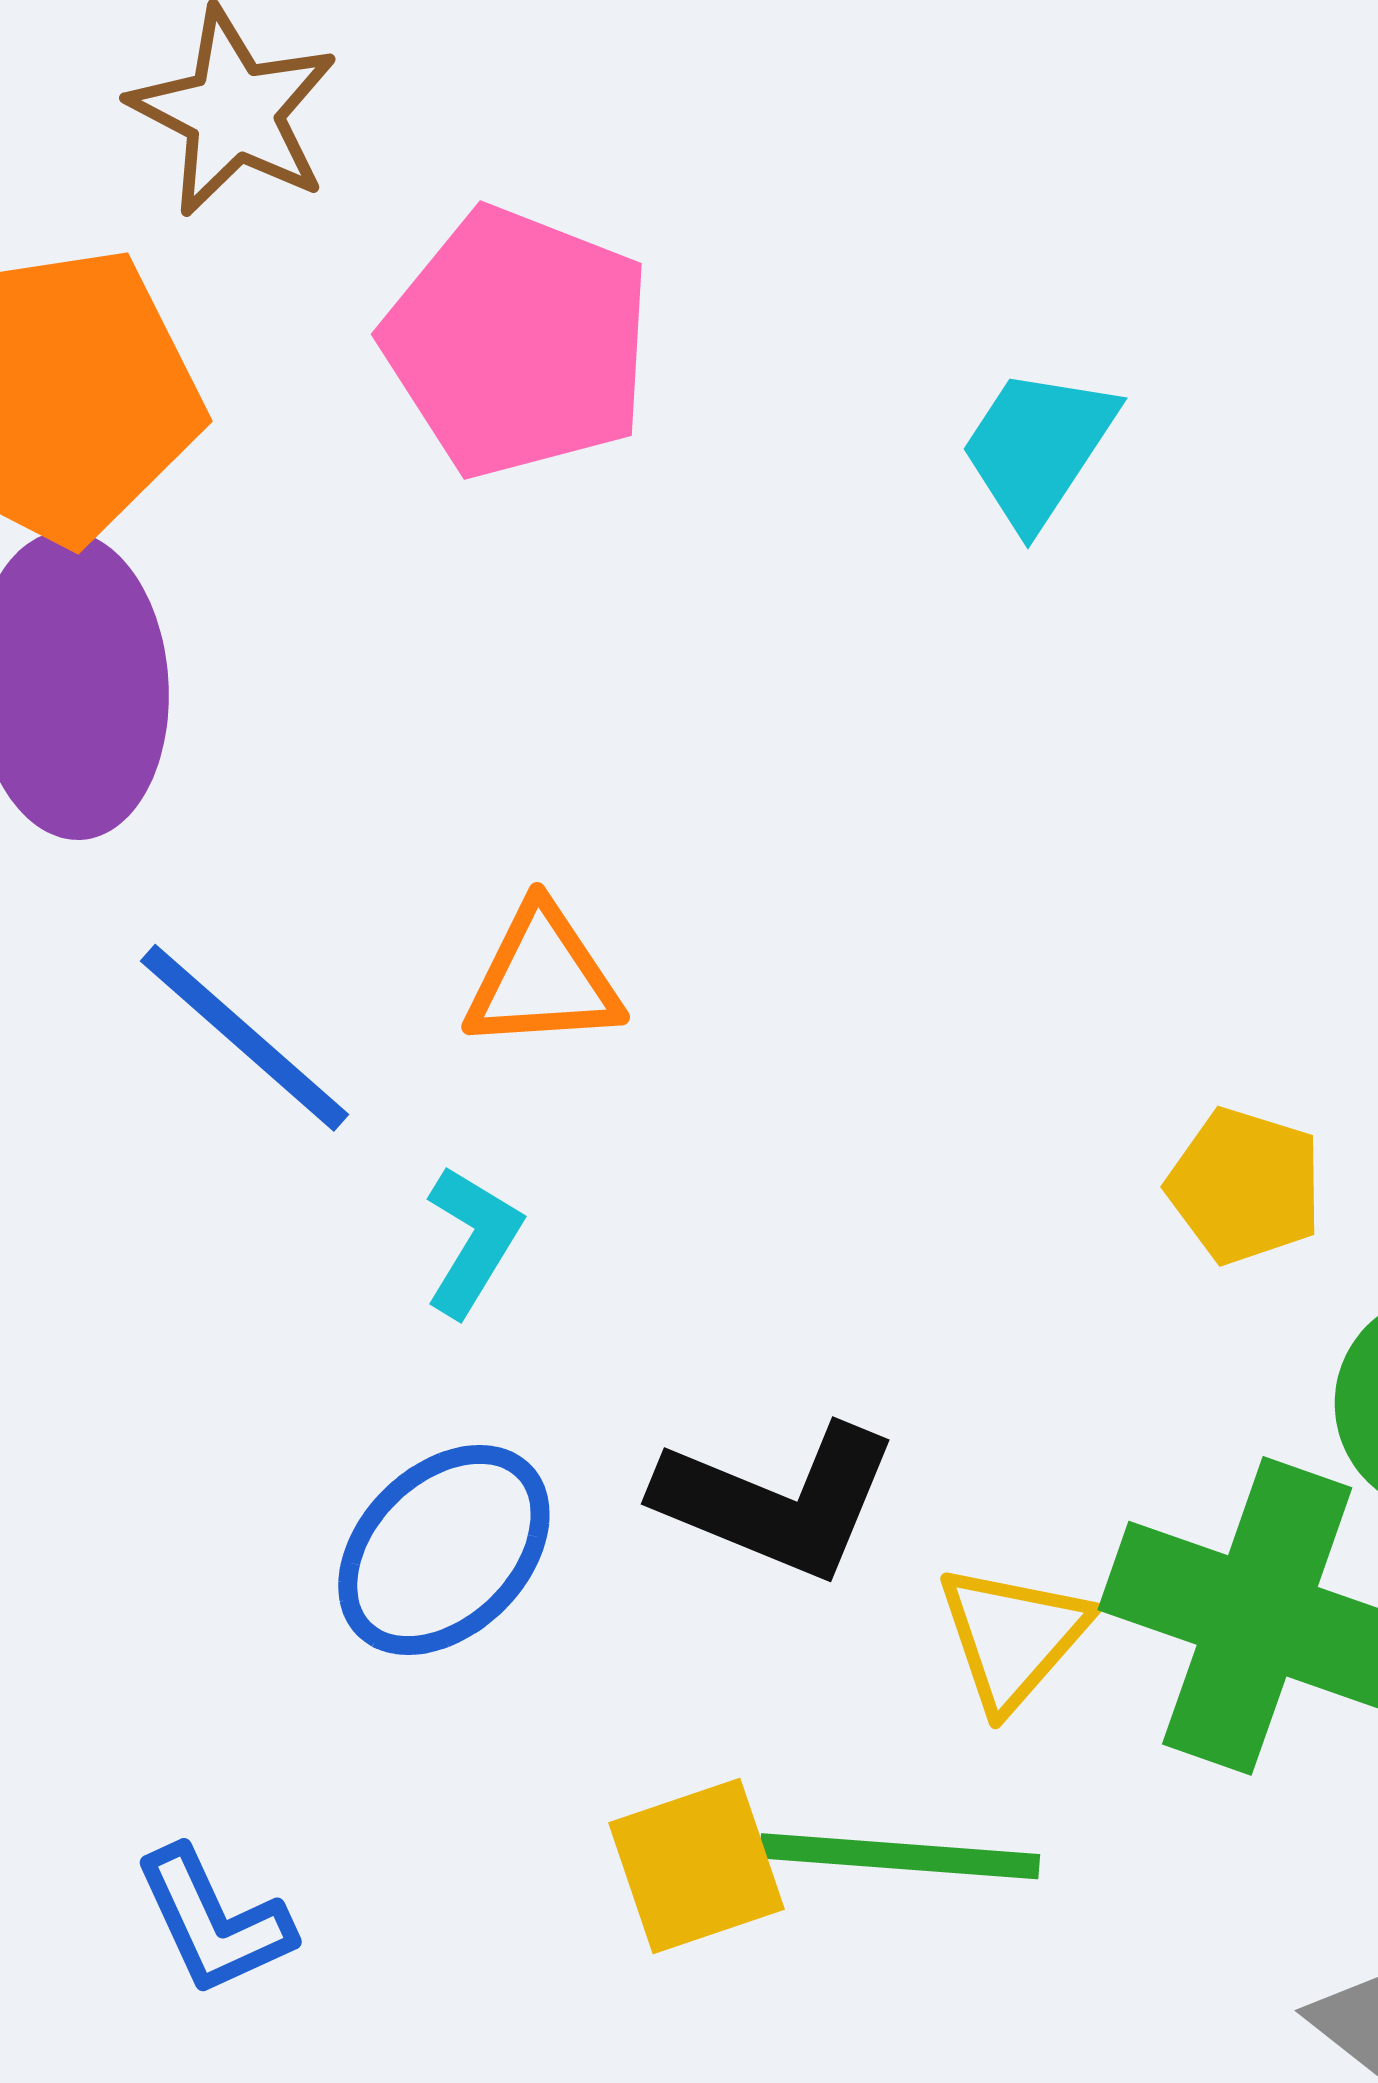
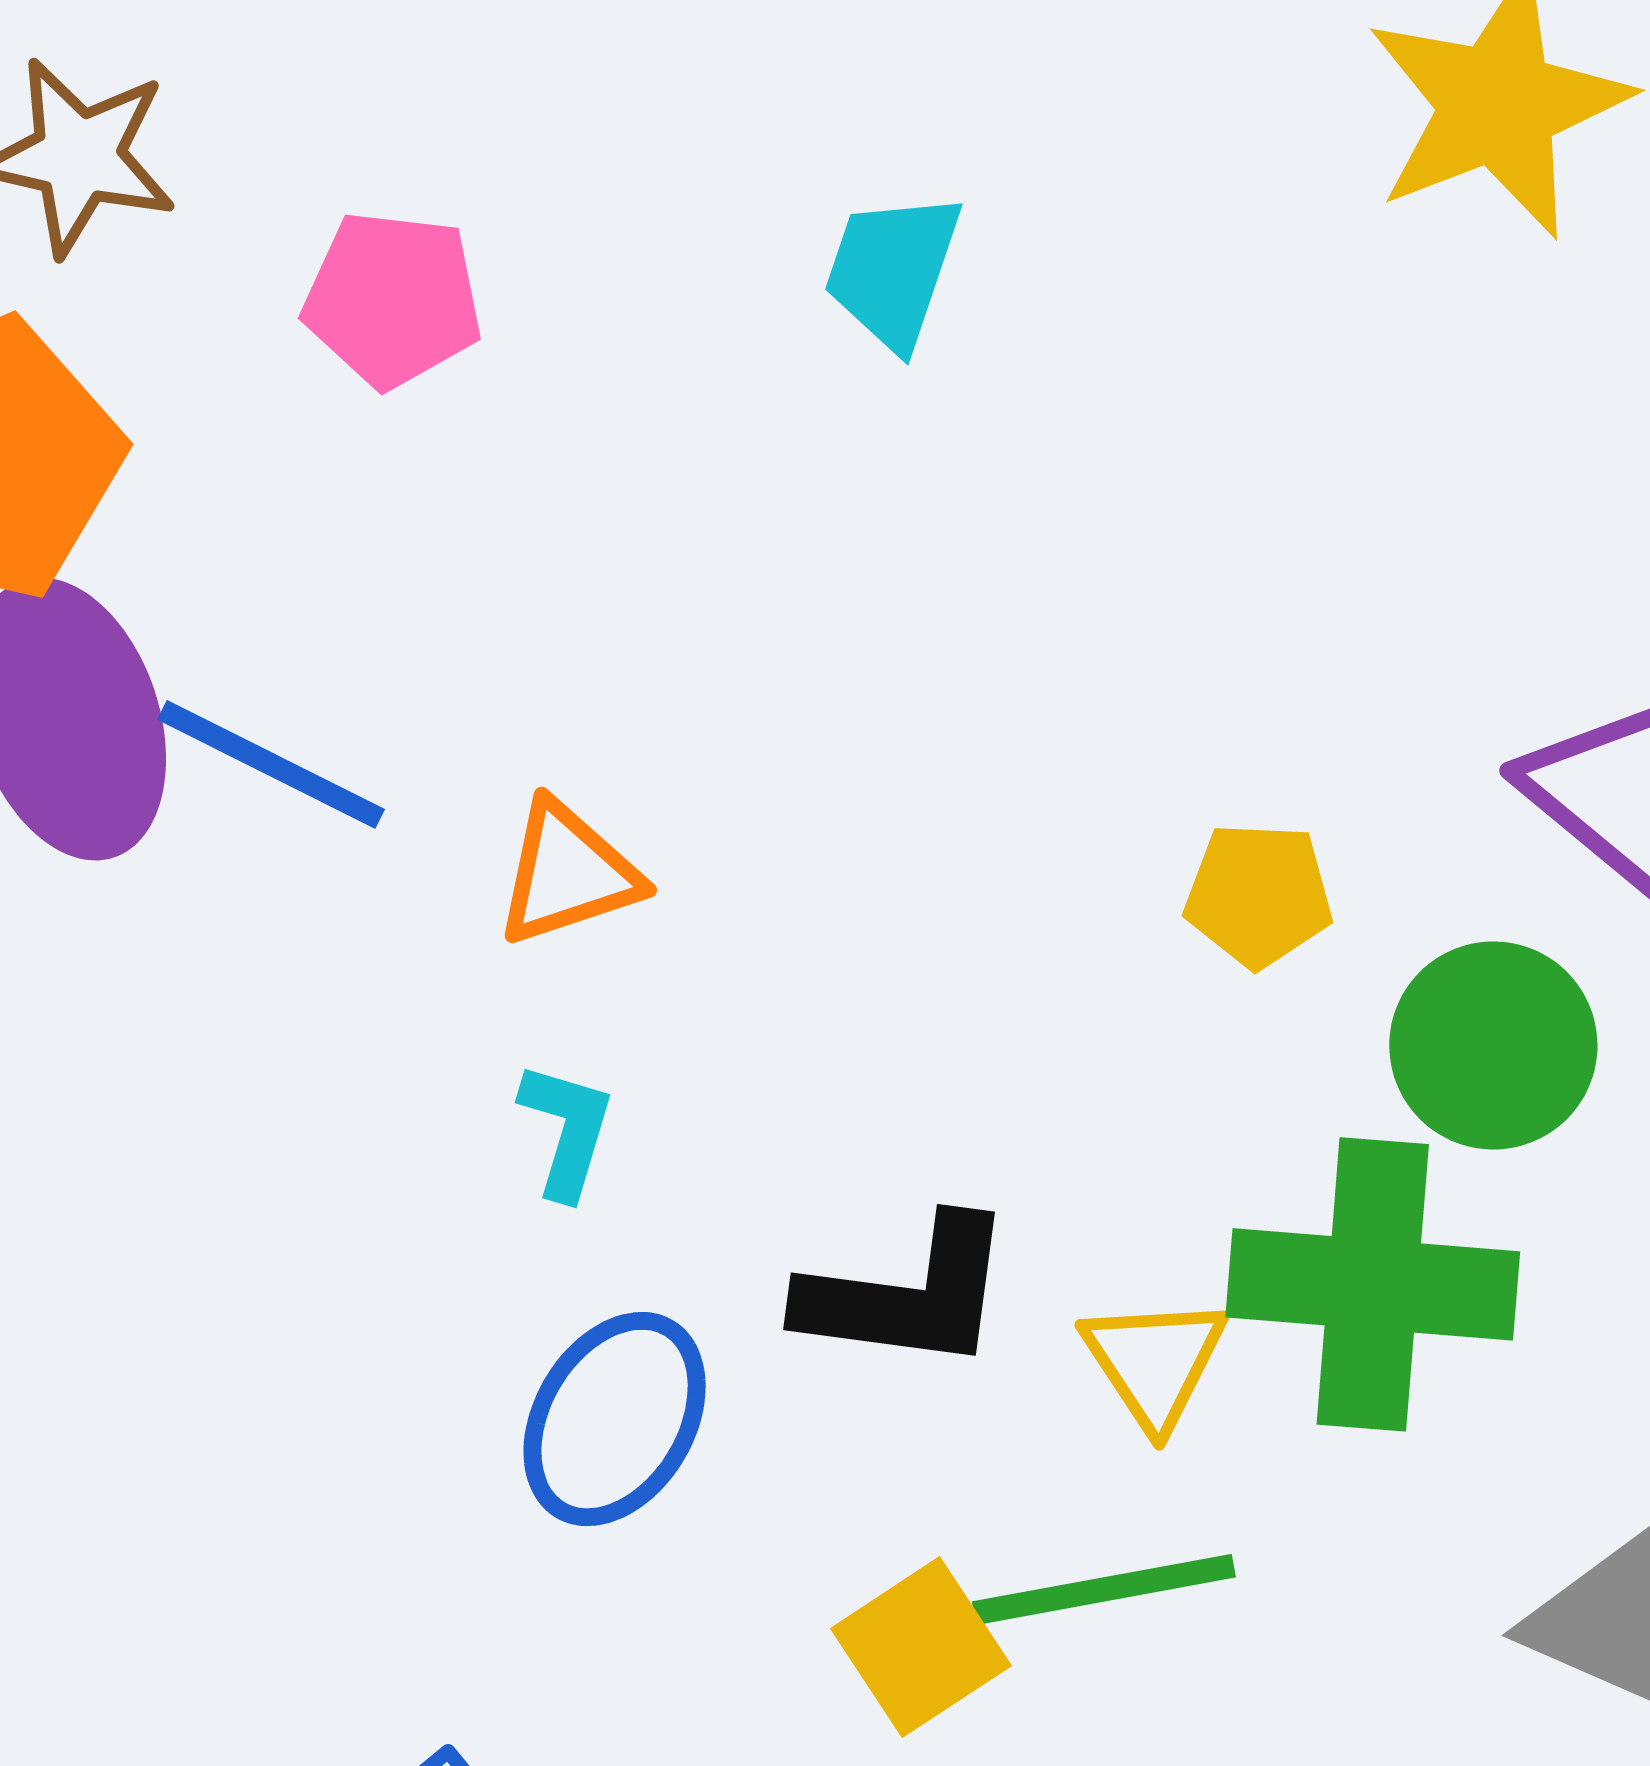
pink pentagon: (518, 343) -> (393, 299), size x0.7
blue line: (245, 1038) -> (271, 764), moved

